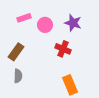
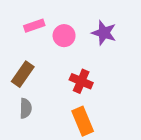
red cross: (63, 49) -> (81, 81), moved
orange rectangle: (70, 85) -> (83, 121), moved

